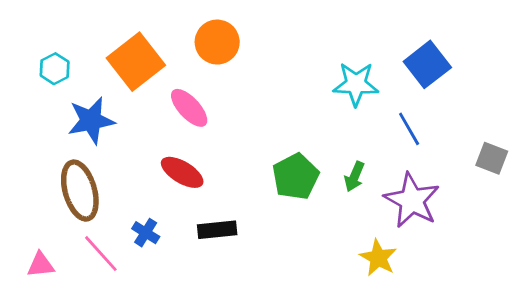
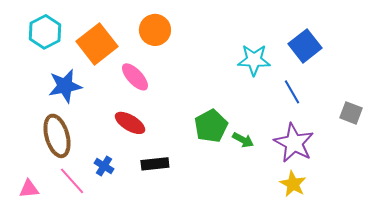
cyan hexagon: (55, 69) -> (45, 32), moved, size x1.5
green arrow: (354, 177) -> (243, 140), moved, turned -85
yellow star: (378, 258) -> (293, 184), moved

